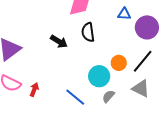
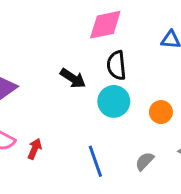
cyan circle: (99, 76) -> (114, 101), moved
blue line: (75, 97) -> (95, 161), turned 30

